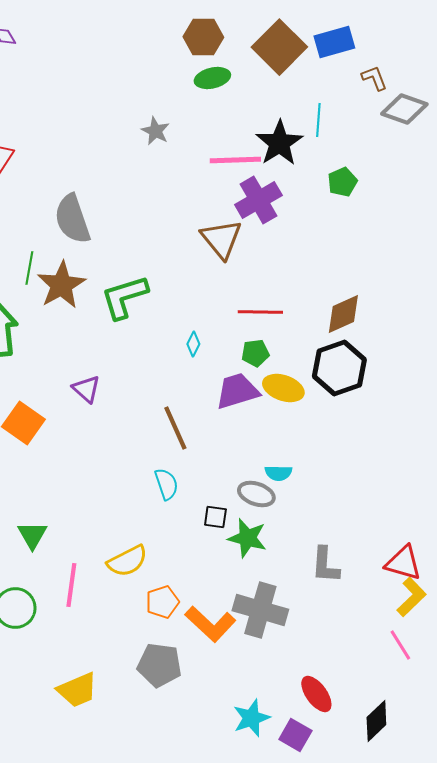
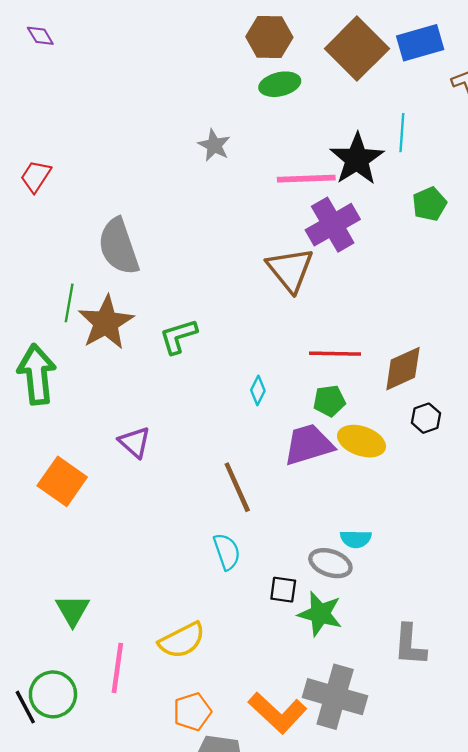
green L-shape: (124, 297) -> (178, 336), size x0.7
brown diamond: (343, 314) -> (403, 369), moved
black hexagon: (339, 368) -> (426, 418), size x0.5
orange pentagon: (162, 602) -> (192, 712), moved

